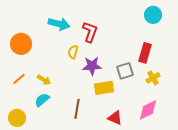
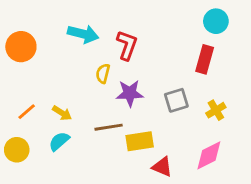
orange circle: (21, 44) -> (21, 47), moved
red rectangle: (145, 53) -> (205, 59), moved
yellow rectangle: (104, 88) -> (140, 141), moved
brown line: (77, 109) -> (109, 127), moved, turned 72
yellow circle: (17, 118) -> (17, 150), moved

